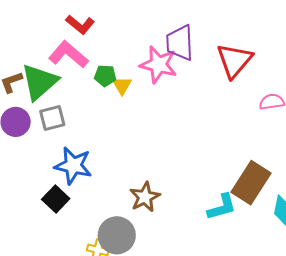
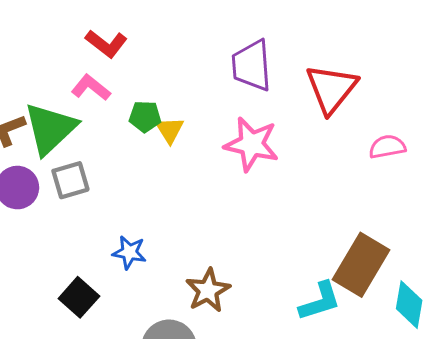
pink L-shape: (68, 55) -> (91, 88), size x0.7
pink star: (158, 65) -> (252, 144), moved
blue star: (73, 166) -> (129, 252), moved, size x0.6

